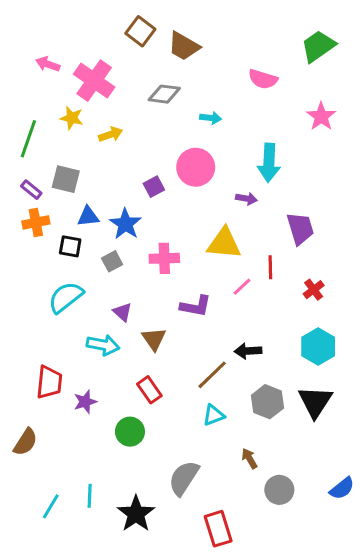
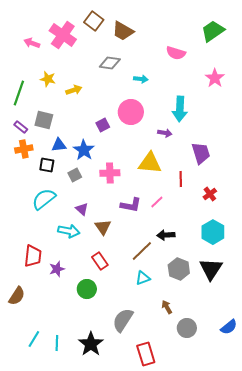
pink cross: (94, 81) -> (63, 35), moved
pink line: (242, 287) -> (157, 202), moved
cyan line: (90, 496) -> (57, 343), moved

